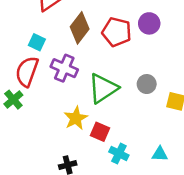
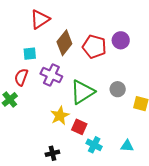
cyan square: (37, 42) -> (30, 54), turned -32
red semicircle: (27, 72) -> (21, 77), size x0.7

